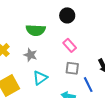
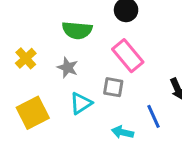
pink rectangle: (70, 45) -> (128, 56), size x1.5
gray square: (72, 68) -> (113, 87), moved

